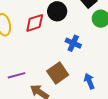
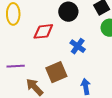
red diamond: (35, 23) -> (43, 31), moved

